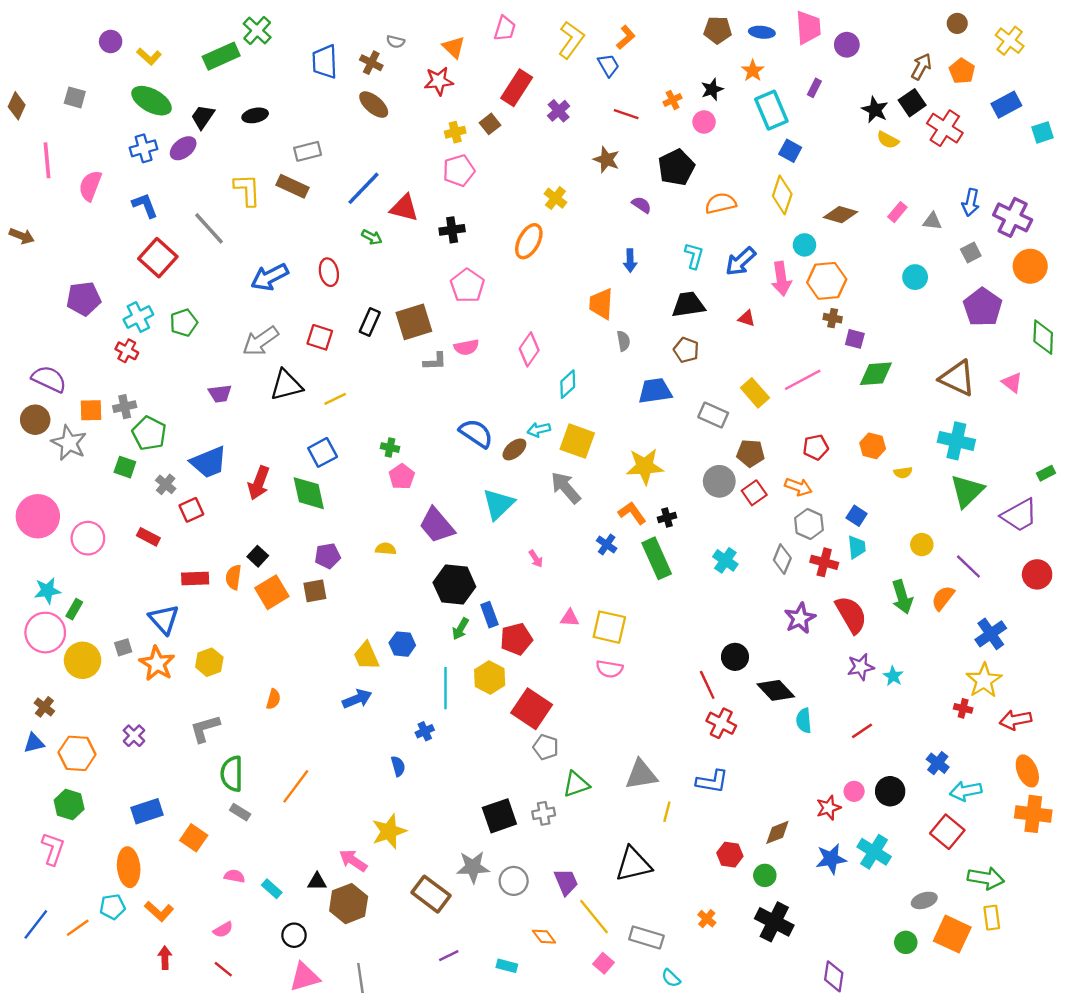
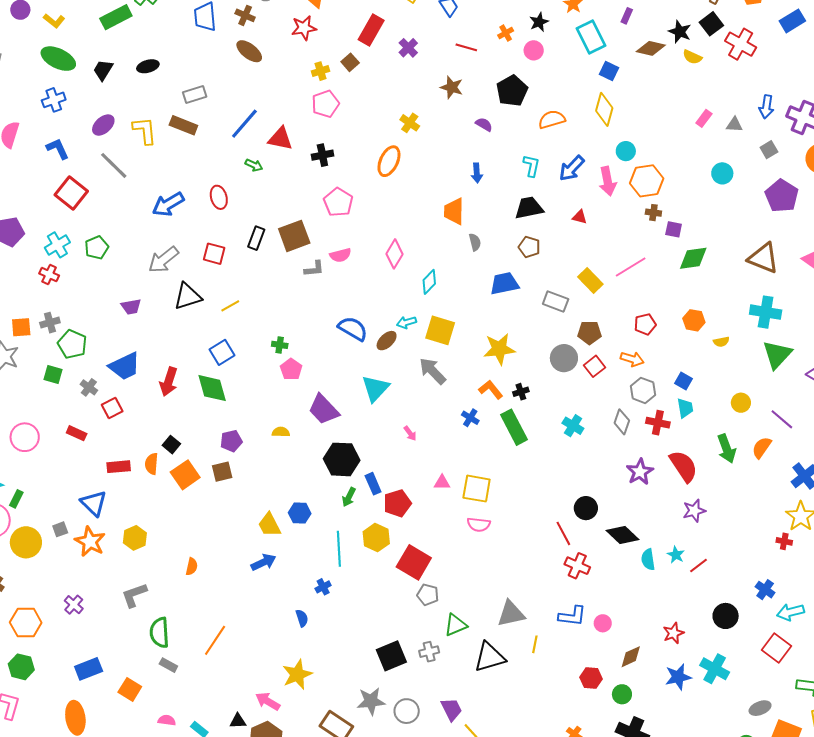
purple ellipse: (183, 148) -> (103, 125), moved
brown diamond: (840, 215) -> (651, 48), moved
cyan star: (893, 676) -> (676, 555), moved
pink circle: (854, 791) -> (603, 623), moved
black triangle: (633, 864) -> (490, 657), moved

